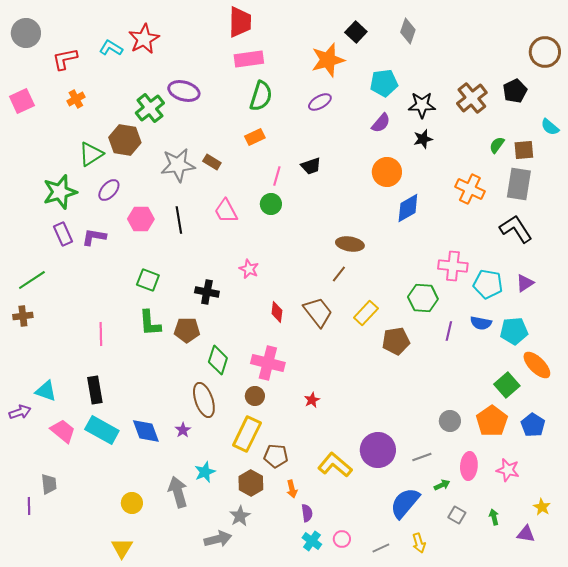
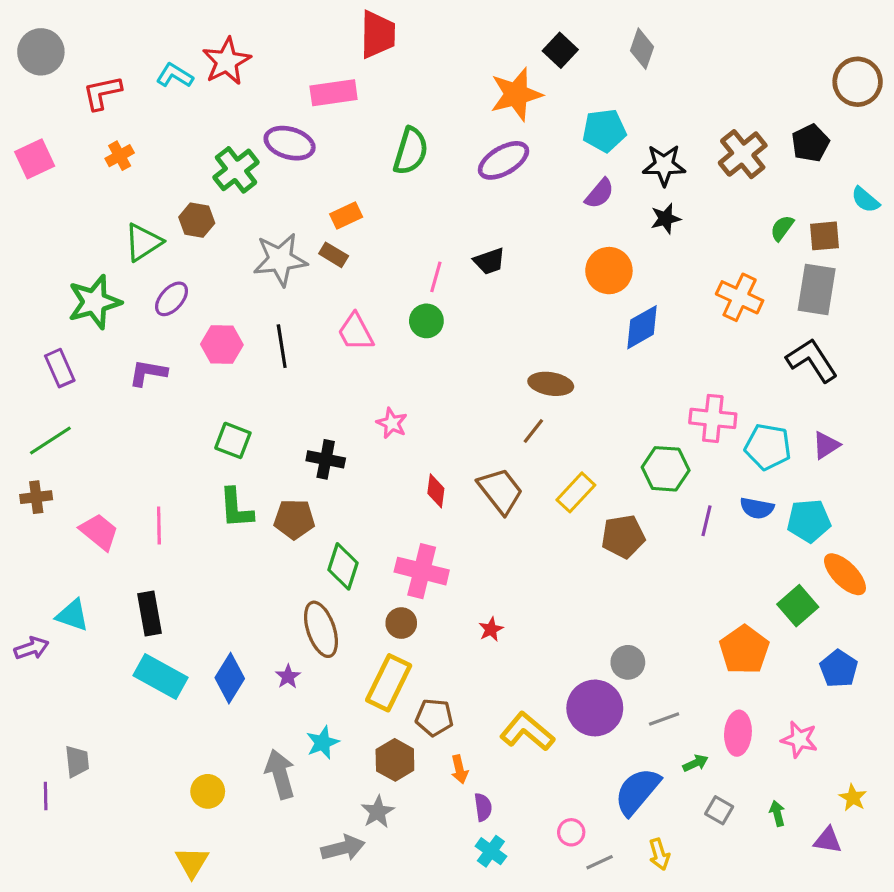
pink rectangle: (249, 59) -> (334, 93), moved
purple ellipse: (320, 102) -> (504, 160), size x1.4
orange rectangle: (255, 137) -> (346, 215), moved
brown hexagon: (125, 140) -> (197, 220), size x0.7
purple rectangle: (63, 234) -> (60, 368), moved
gray circle: (450, 421) -> (628, 662), moved
orange pentagon: (492, 421) -> (744, 650), moved
pink trapezoid: (63, 431) -> (99, 532), moved
blue diamond: (146, 431) -> (230, 678), turned 52
pink circle: (342, 539) -> (571, 832), moved

